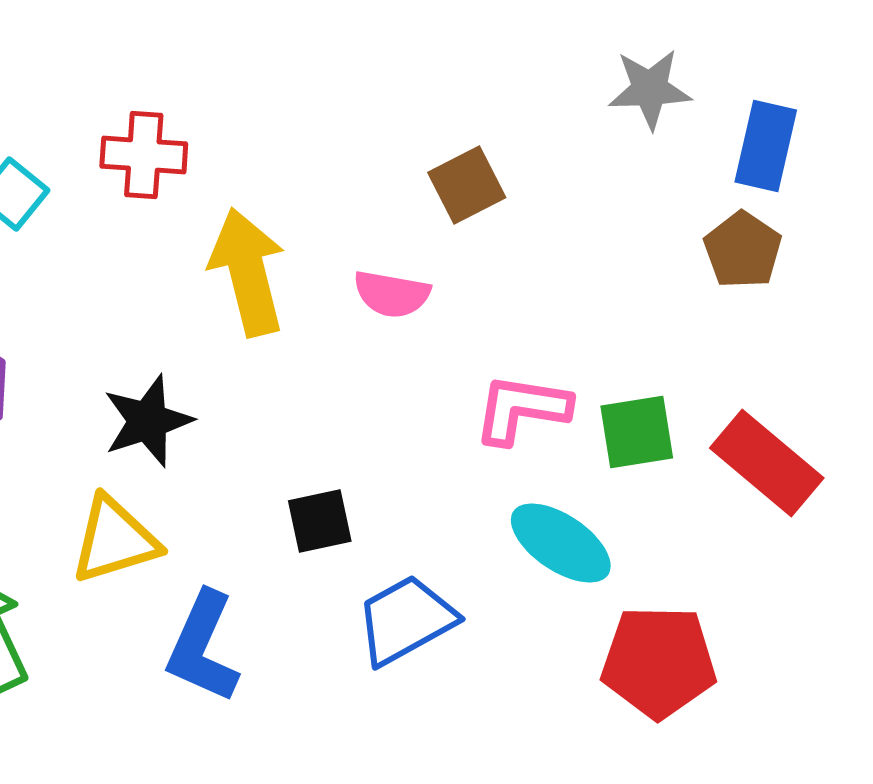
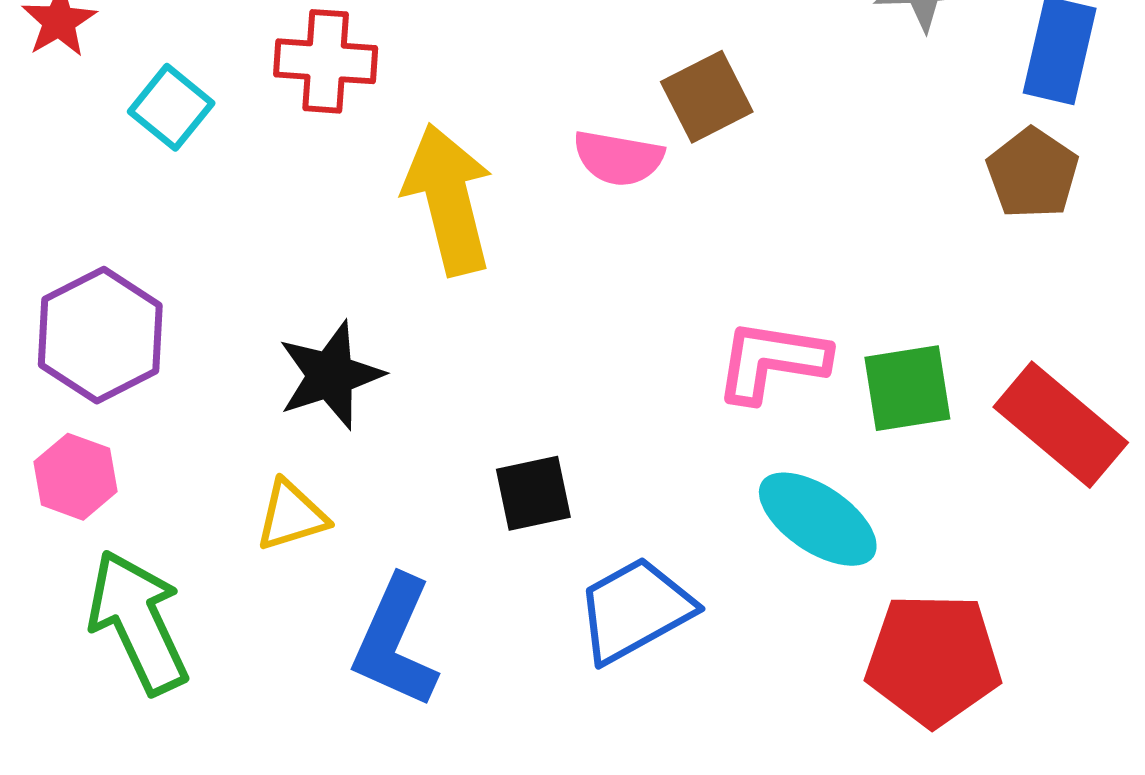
pink semicircle: (392, 294) -> (618, 158), moved
yellow triangle: (115, 540) -> (291, 516), size x0.7

